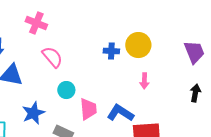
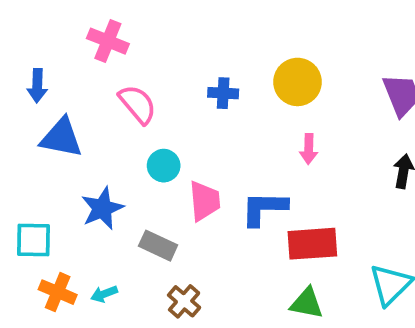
blue cross: (111, 51) -> (223, 93), moved
blue L-shape: (120, 113) -> (264, 208), turned -32

